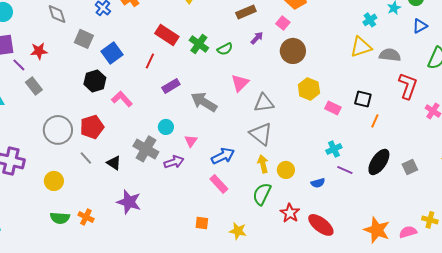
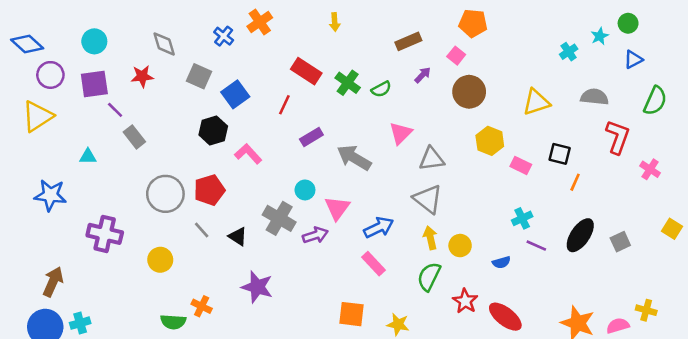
yellow triangle: (361, 47) -> (536, 102), moved
red star: (39, 51) -> (142, 76), moved
pink triangle: (191, 141) -> (337, 208), size x1.5
green semicircle: (60, 218) -> (173, 322), moved
orange square: (202, 223) -> (352, 314), size x1.5

